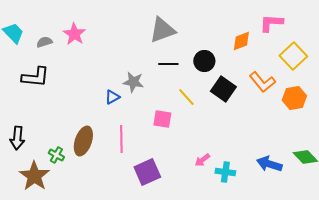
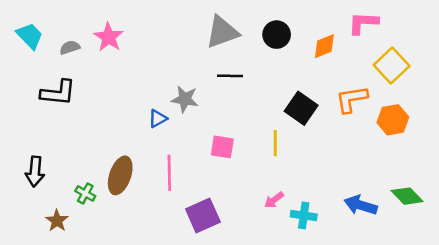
black circle: (204, 61) -> (277, 35), moved
orange L-shape: (262, 82) -> (352, 99), turned 120
yellow line: (186, 97) -> (275, 143), moved, turned 42
brown star: (34, 176) -> (57, 221), size x0.6

